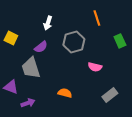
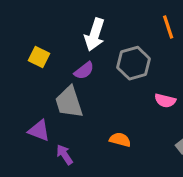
white arrow: (48, 23) -> (95, 35), size x1.5
purple arrow: (28, 103) -> (65, 155), turned -104

